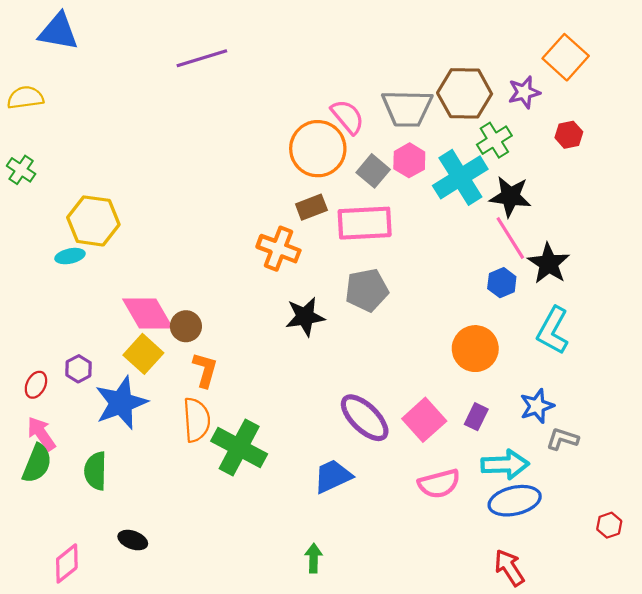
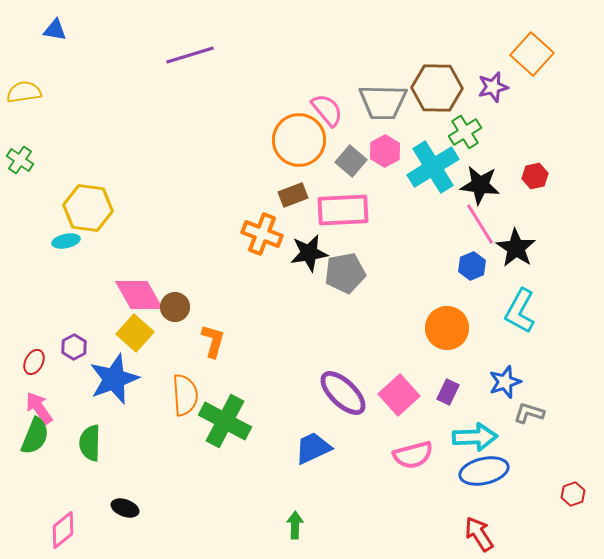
blue triangle: (58, 32) -> (55, 30), size x0.6
red hexagon: (569, 135) -> (535, 176), moved
black star: (305, 317) -> (309, 253), moved
orange L-shape: (205, 370) -> (213, 341), moved

